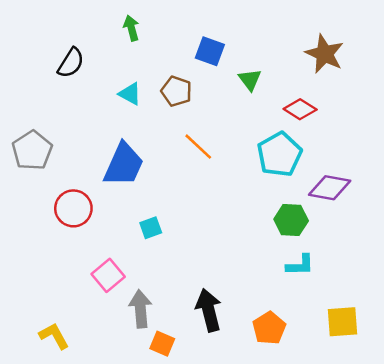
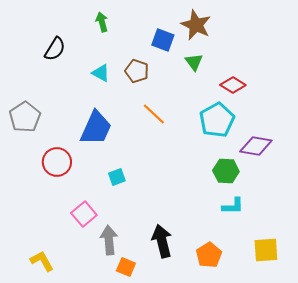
brown star: (325, 54) -> (196, 25), moved

